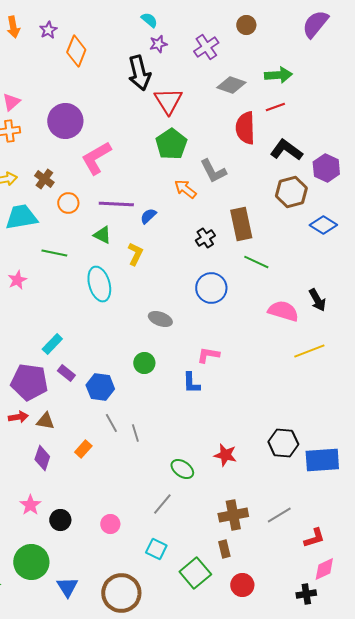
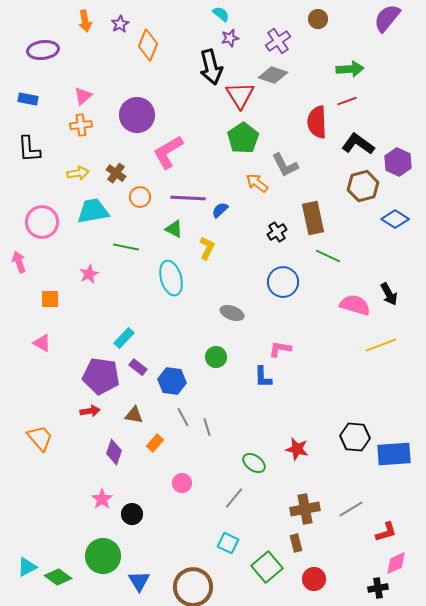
gray diamond: (231, 85) -> (273, 75), moved
brown triangle: (45, 421) -> (134, 415), moved
pink circle: (110, 524) -> (182, 483), moved

